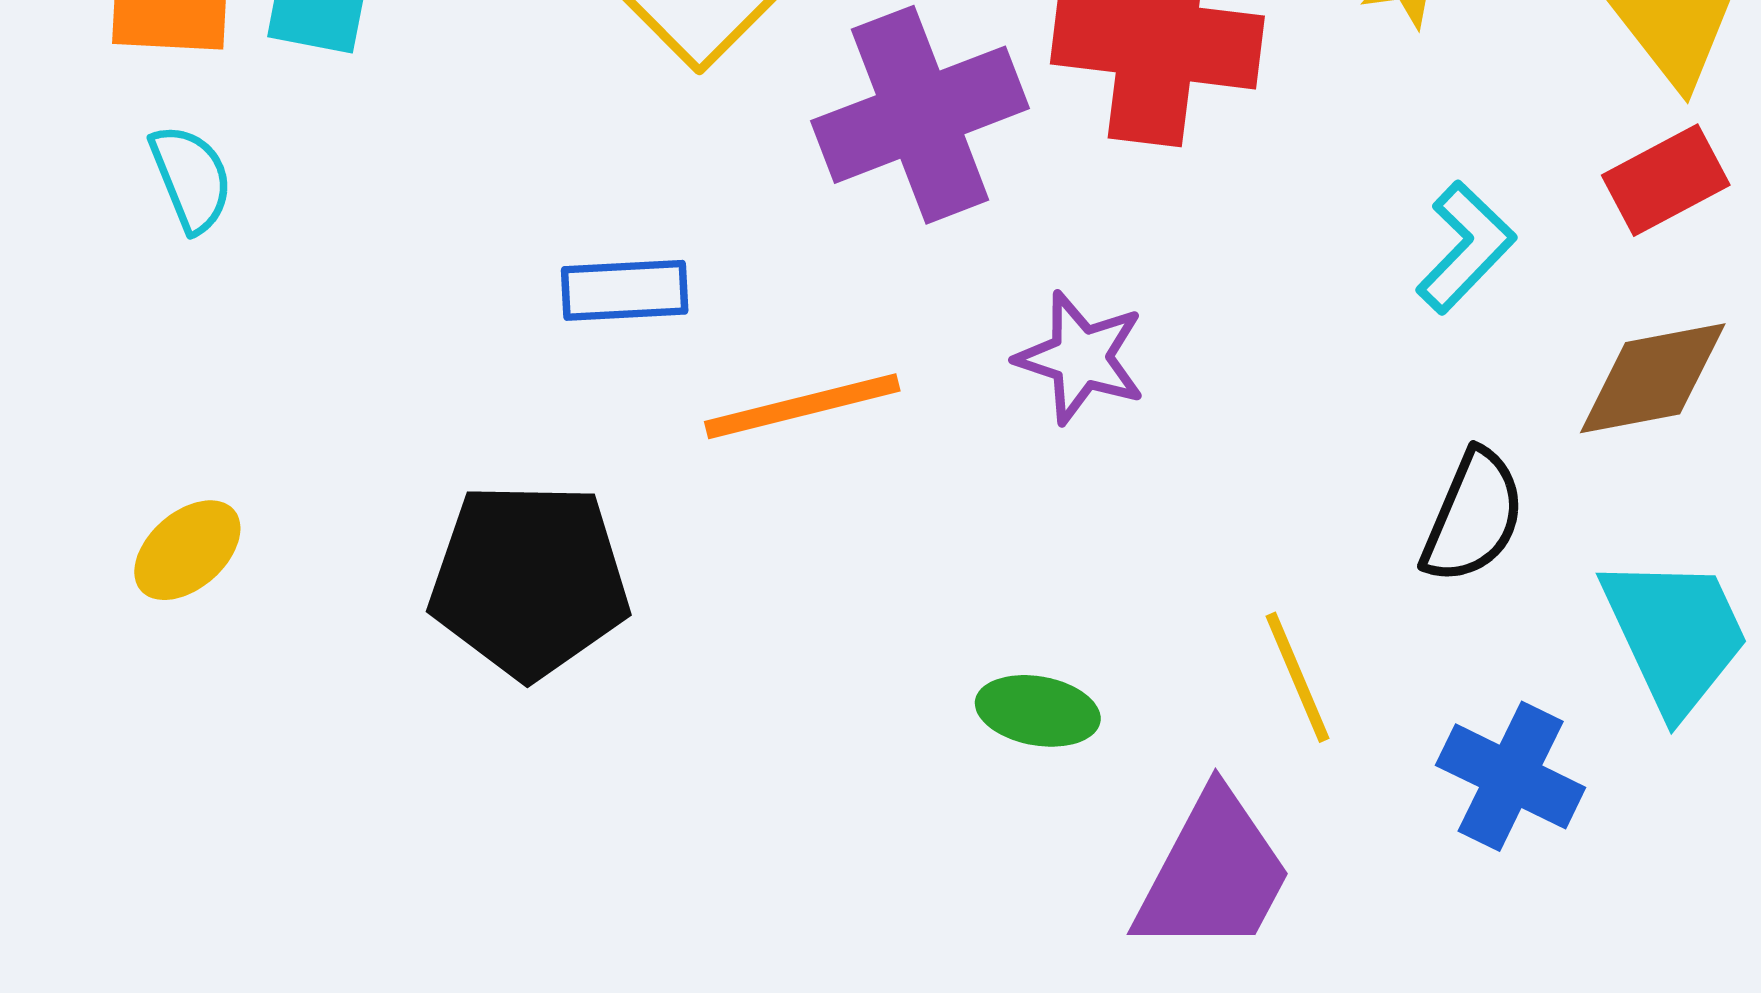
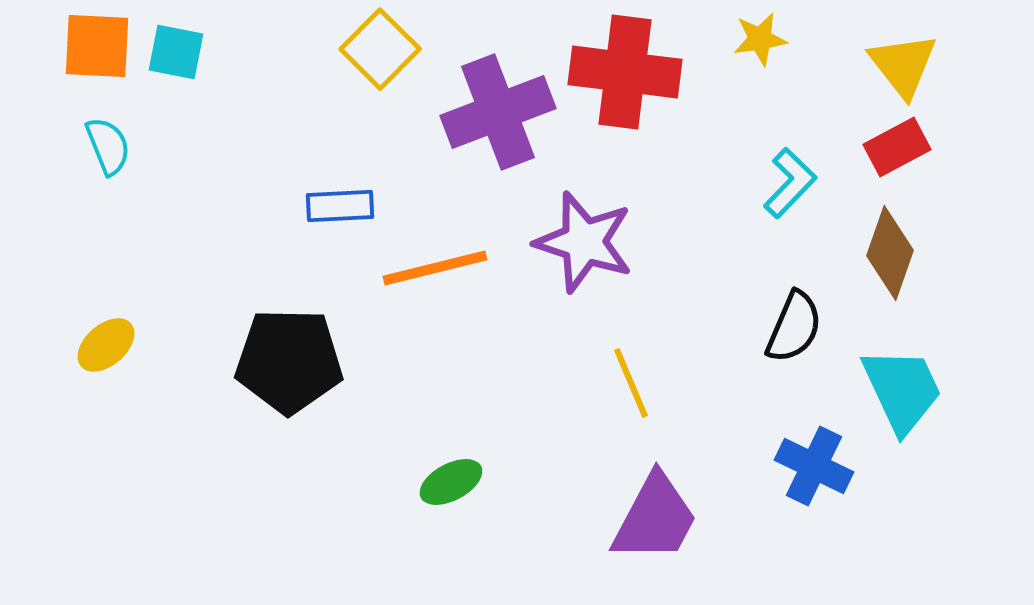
purple star: (1081, 358) -> (584, 242), size x1.4
brown diamond: (1653, 378) -> (890, 253), turned -60
yellow line: (1298, 677) -> (631, 383), moved
green ellipse: (1038, 711) -> (451, 482), moved, turned -38

